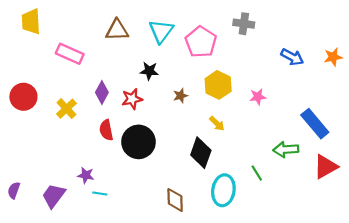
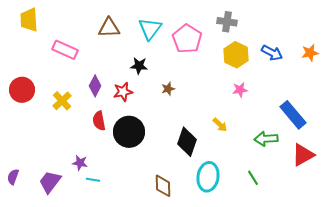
yellow hexagon: (218, 85) -> (236, 55), moved
yellow arrow: (217, 124) -> (220, 125), moved
green line: (257, 173) -> (253, 178), moved

